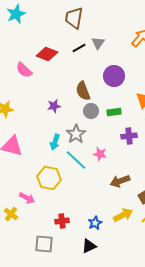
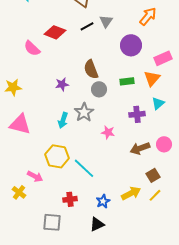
purple circle: (114, 76) -> (131, 45), moved
green rectangle: (114, 112) -> (127, 81), moved
cyan line: (76, 160) -> (84, 168), moved
brown arrow: (120, 181) -> (140, 148), moved

